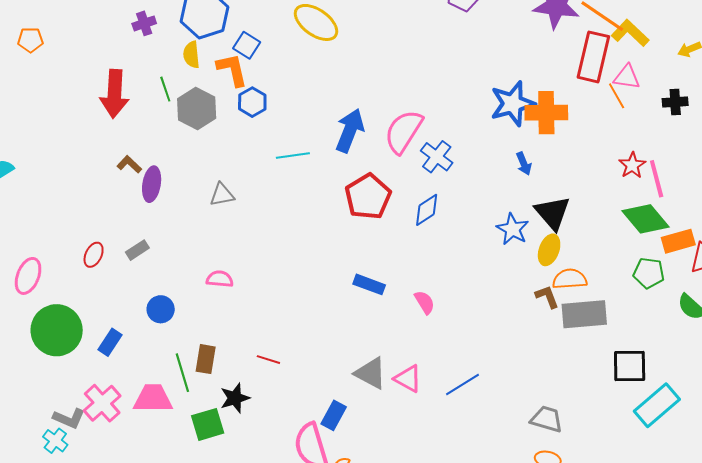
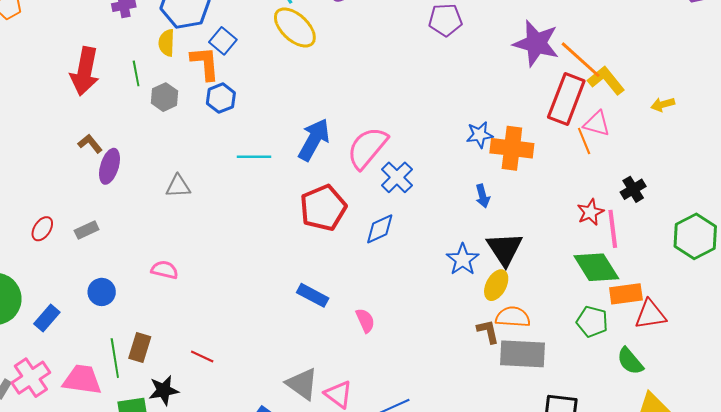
black cross: (675, 102) -> (633, 189), moved, turned -35
blue star: (513, 104) -> (480, 135), size x0.6
gray hexagon: (197, 109) -> (165, 97), size x0.7

